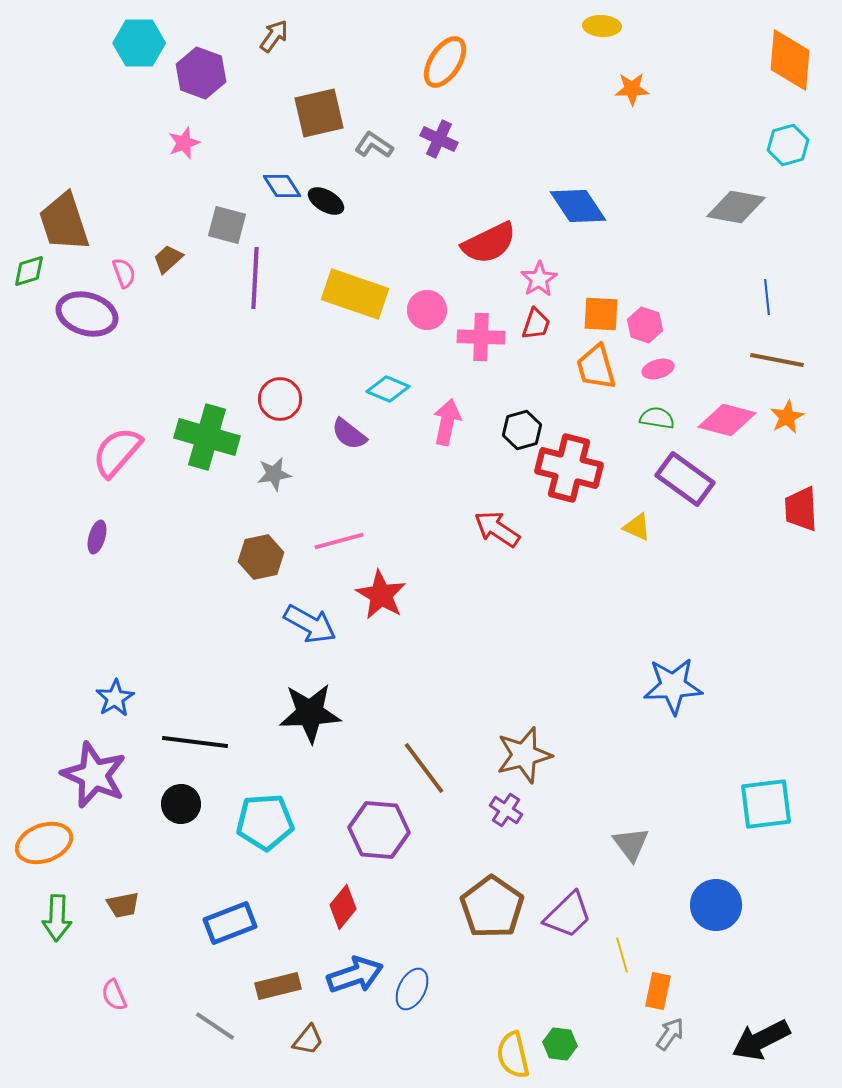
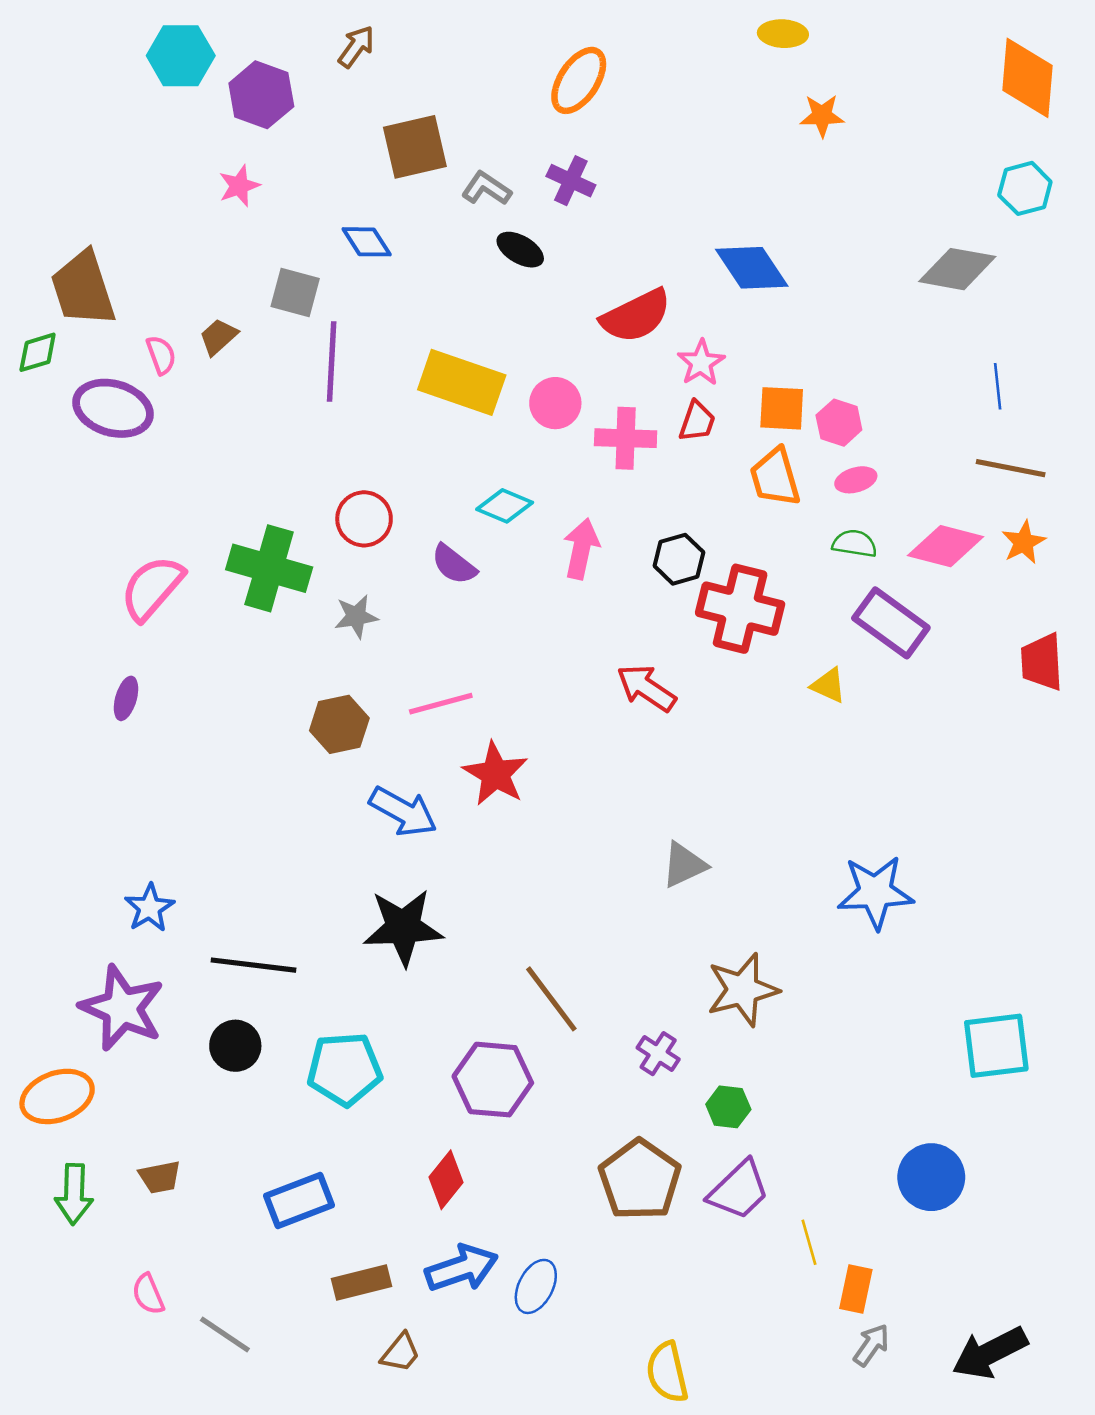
black ellipse: (326, 201) -> (520, 250), moved
brown star: (524, 755) -> (743, 990), moved
gray triangle: (631, 844) -> (684, 865), moved, turned 42
gray line: (215, 1026) -> (225, 1335), moved
green hexagon: (560, 1044) -> (728, 1107), moved

